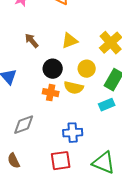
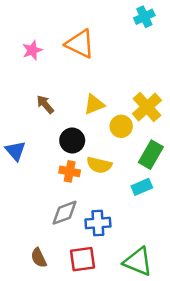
yellow circle: (87, 69) -> (121, 126), moved
gray diamond: (24, 125) -> (64, 213), moved
brown semicircle: (14, 161) -> (39, 258), moved

